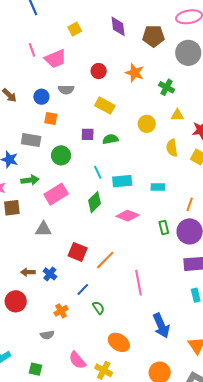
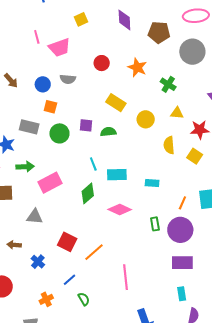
yellow rectangle: (105, 106) -> (116, 103), moved
green circle: (61, 155) -> (59, 133), moved
brown arrow: (28, 272) -> (14, 245), moved

